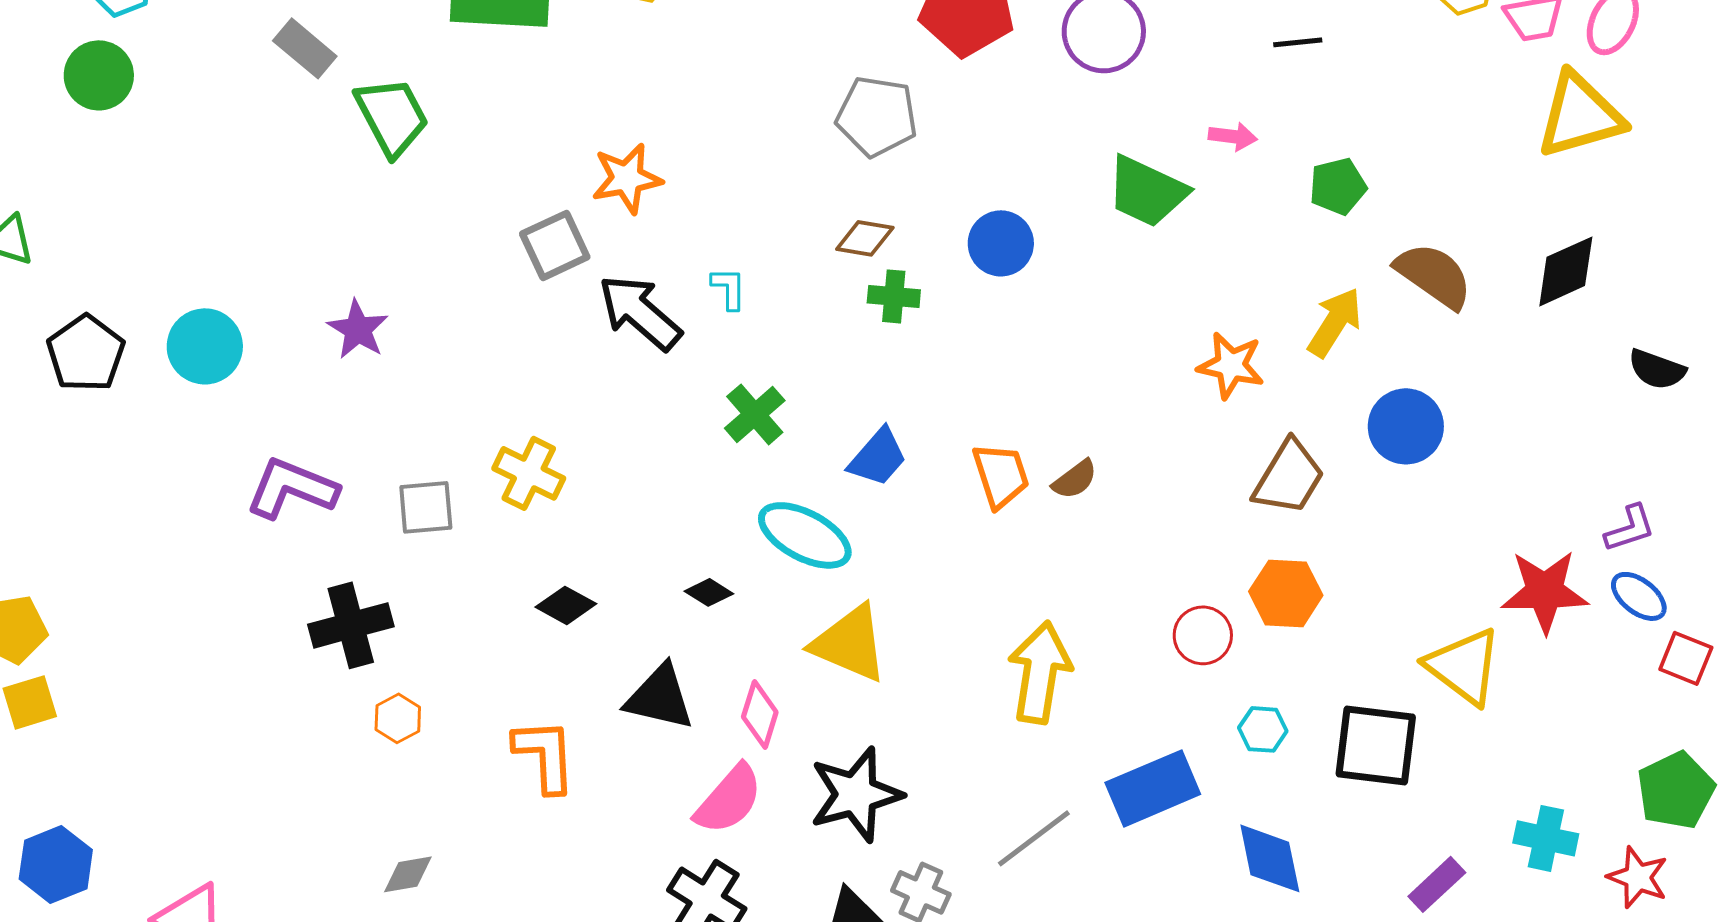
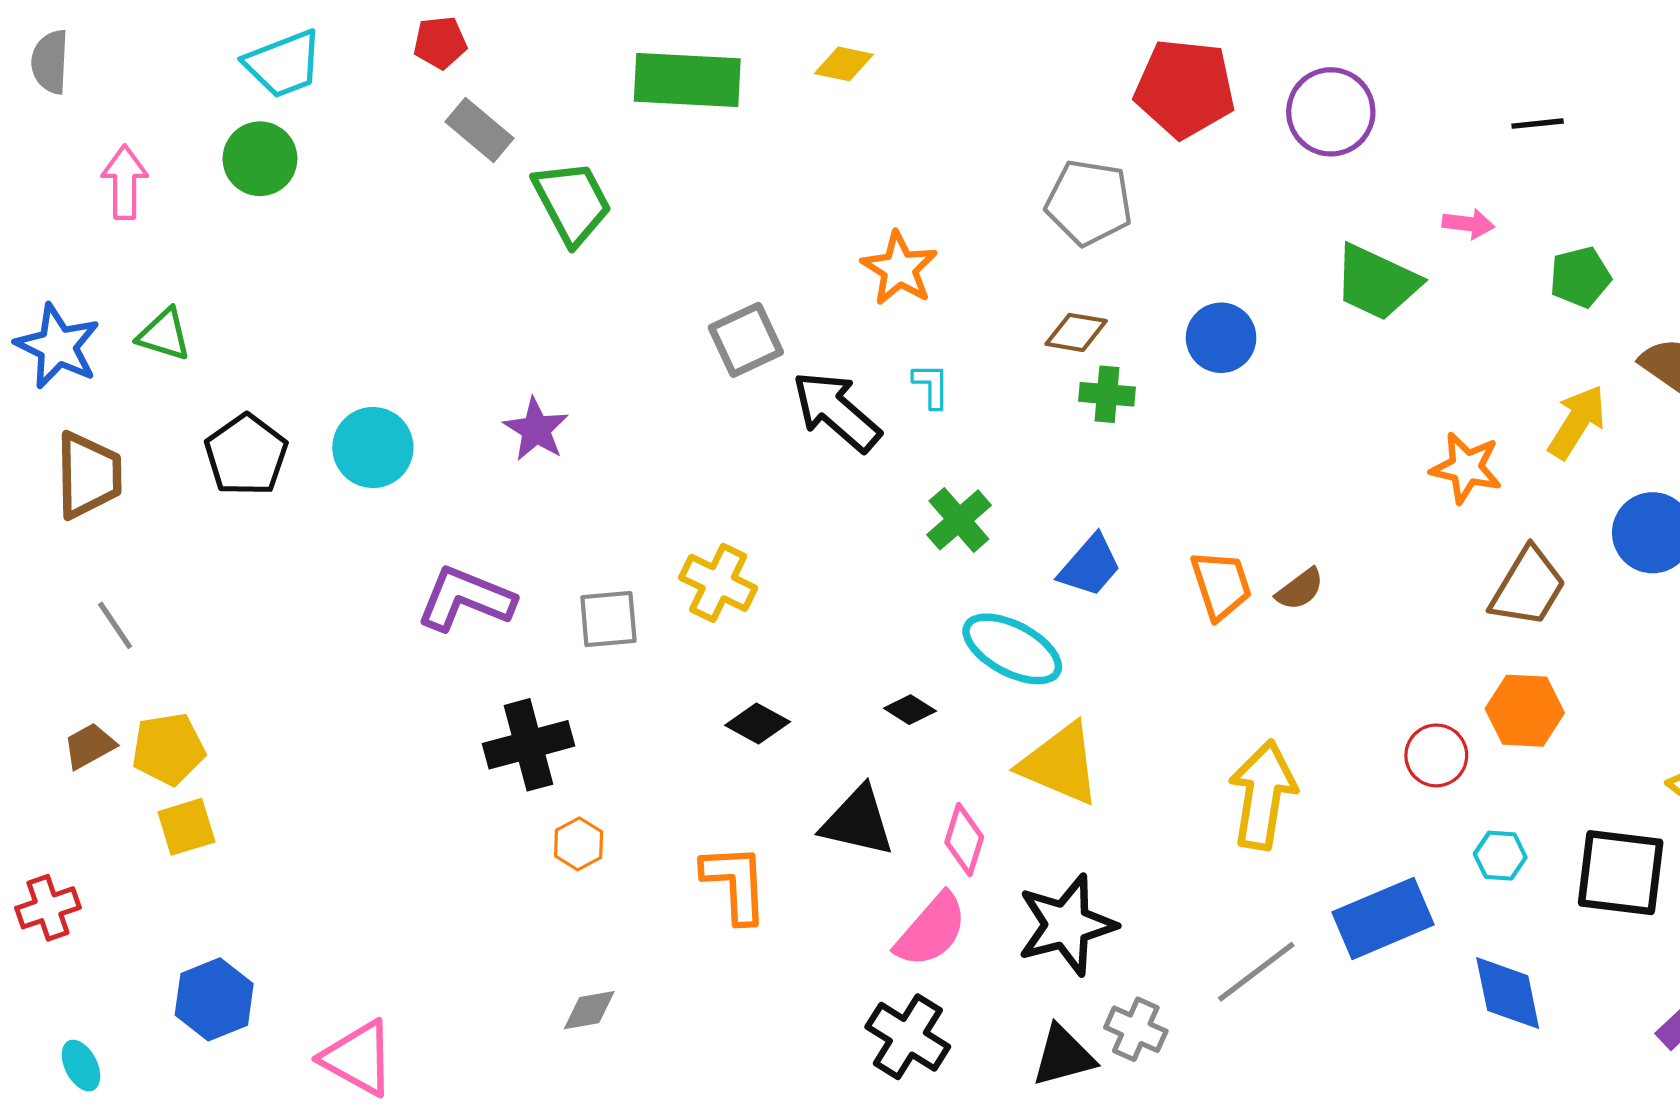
orange star: (627, 178) -> (899, 269), moved, turned -30

